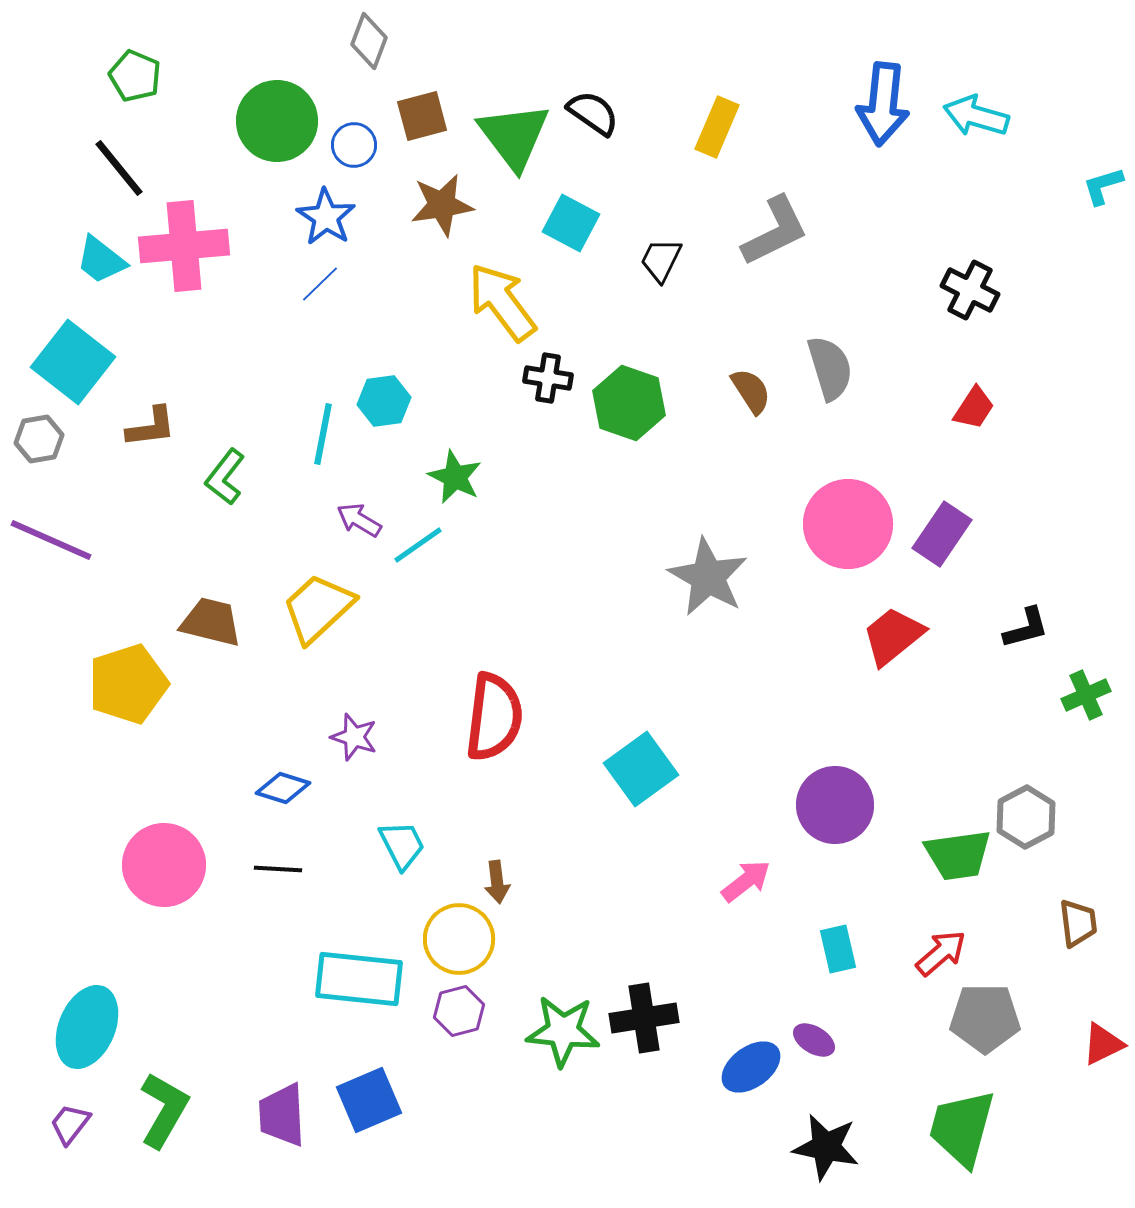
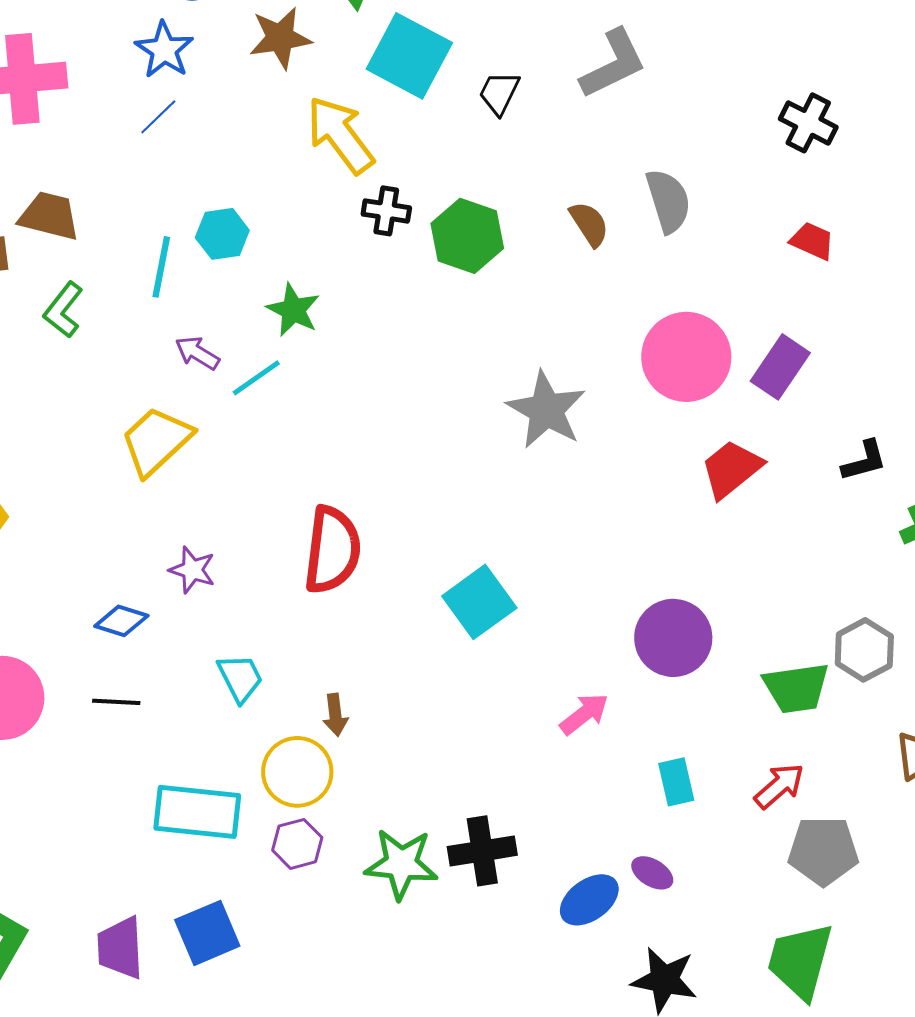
cyan square: (571, 223) -> (409, 56), size x1.5
red trapezoid: (974, 408) -> (812, 241), turned -99
brown trapezoid: (211, 622) -> (49, 216), moved

